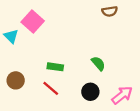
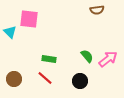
pink square: (33, 22) -> (29, 19), turned -36
brown circle: (16, 80) -> (14, 79), moved
pink arrow: (122, 95) -> (108, 59), moved

